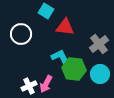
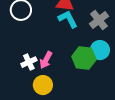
cyan L-shape: (61, 58) -> (68, 19), moved
green hexagon: (74, 69) -> (84, 58), moved

